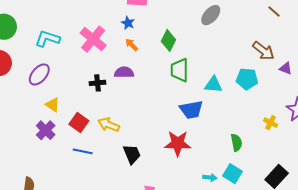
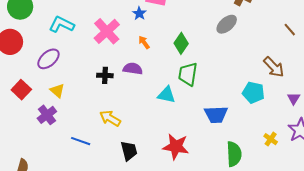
blue star: (128, 23) -> (139, 13), moved
purple triangle: (286, 68) -> (294, 98), moved, turned 32
cyan triangle: (213, 85) -> (166, 95), moved
blue trapezoid: (191, 110) -> (216, 114), moved
red square: (79, 123) -> (21, 90), moved
green semicircle: (236, 143) -> (234, 154), size x1.4

